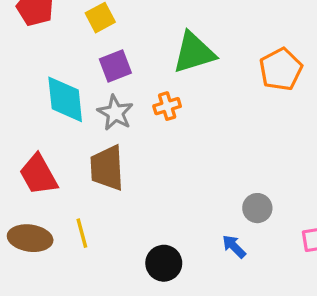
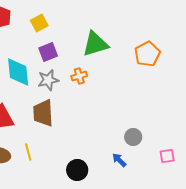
gray star: (115, 113) -> (48, 80), turned 30

